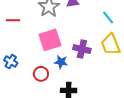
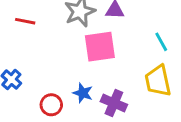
pink square: (50, 40) -> (100, 47), moved
purple cross: (82, 49) -> (114, 103), moved

